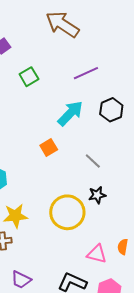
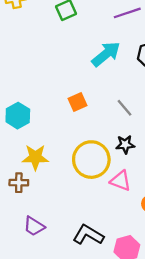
orange square: (49, 148) -> (77, 102), moved
pink triangle: (97, 254) -> (121, 181), moved

